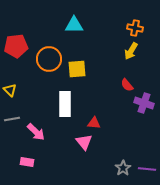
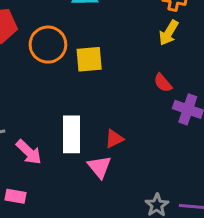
white rectangle: (65, 104) -> (71, 134), moved
red triangle: (94, 123) -> (114, 139), turned -32

